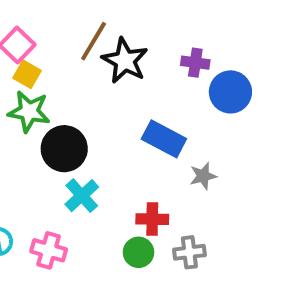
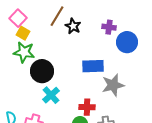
black star: (125, 61) -> (73, 26), size x0.7
blue rectangle: (164, 139) -> (93, 66), turned -30
gray star: (203, 176) -> (113, 85), size x1.6

